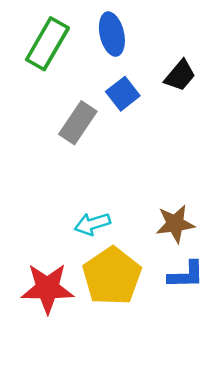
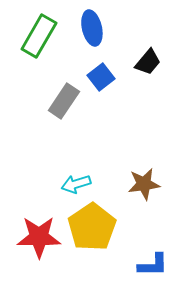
blue L-shape: (186, 275) -> (153, 265), moved

